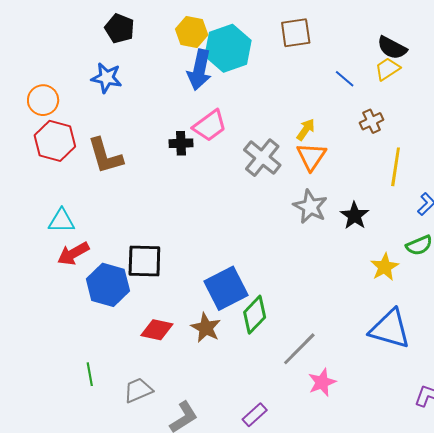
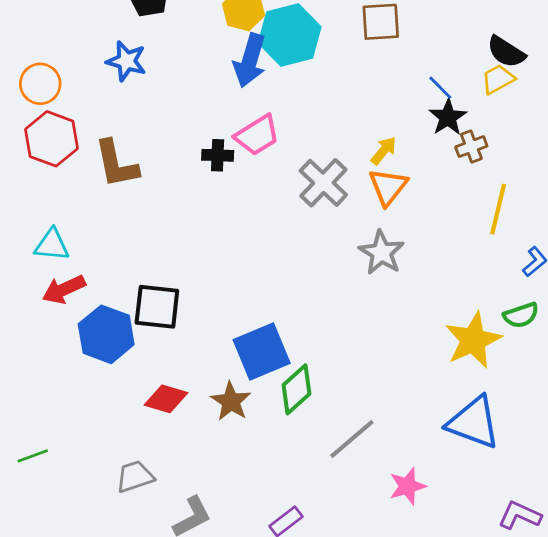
black star: (355, 216) -> (448, 117), moved
yellow star: (385, 267) -> (473, 340), size x1.5
green line: (90, 374) -> (33, 456), moved, turned 75
pink star: (322, 382) -> (407, 486), moved

